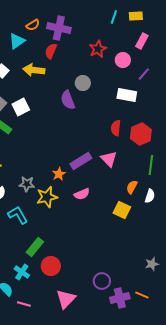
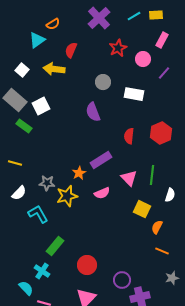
cyan line: (114, 17) -> (134, 16), turned 40
purple cross: (59, 28) -> (99, 18), moved, turned 35
white rectangle: (127, 95) -> (134, 94), moved
purple semicircle: (68, 100) -> (93, 112), moved
red semicircle: (116, 128) -> (129, 136), moved
pink triangle: (109, 159) -> (129, 178), moved
green line: (151, 165) -> (152, 175), moved
orange semicircle: (132, 187) -> (157, 227), moved
gray star: (152, 264) -> (172, 278), moved
red circle: (51, 266) -> (87, 265), moved
orange line: (142, 295) -> (162, 251), moved

